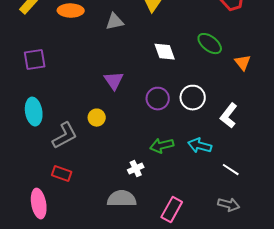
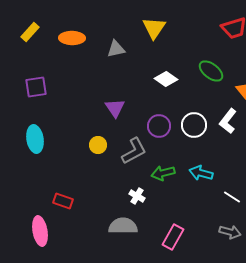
white diamond: (165, 52) -> (166, 79), turned -35
white L-shape: (229, 116) -> (228, 121), moved
gray L-shape: (65, 136) -> (134, 151), moved
white cross: (136, 169) -> (137, 196), turned -35

